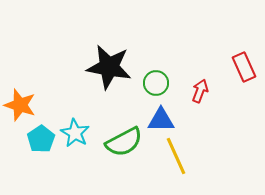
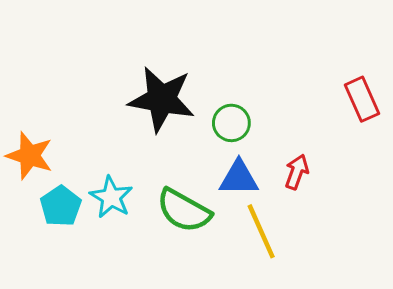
red arrow: (200, 91) -> (297, 172), moved
green semicircle: (124, 142) -> (184, 211), turned 57

